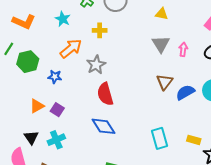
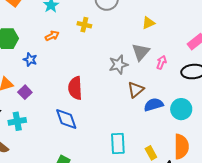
yellow triangle: (162, 14) -> (148, 23), turned -48
orange arrow: (71, 48) -> (52, 36), size x0.6
gray star: (96, 65) -> (118, 65), moved
yellow rectangle: (194, 140) -> (151, 153), turned 32

